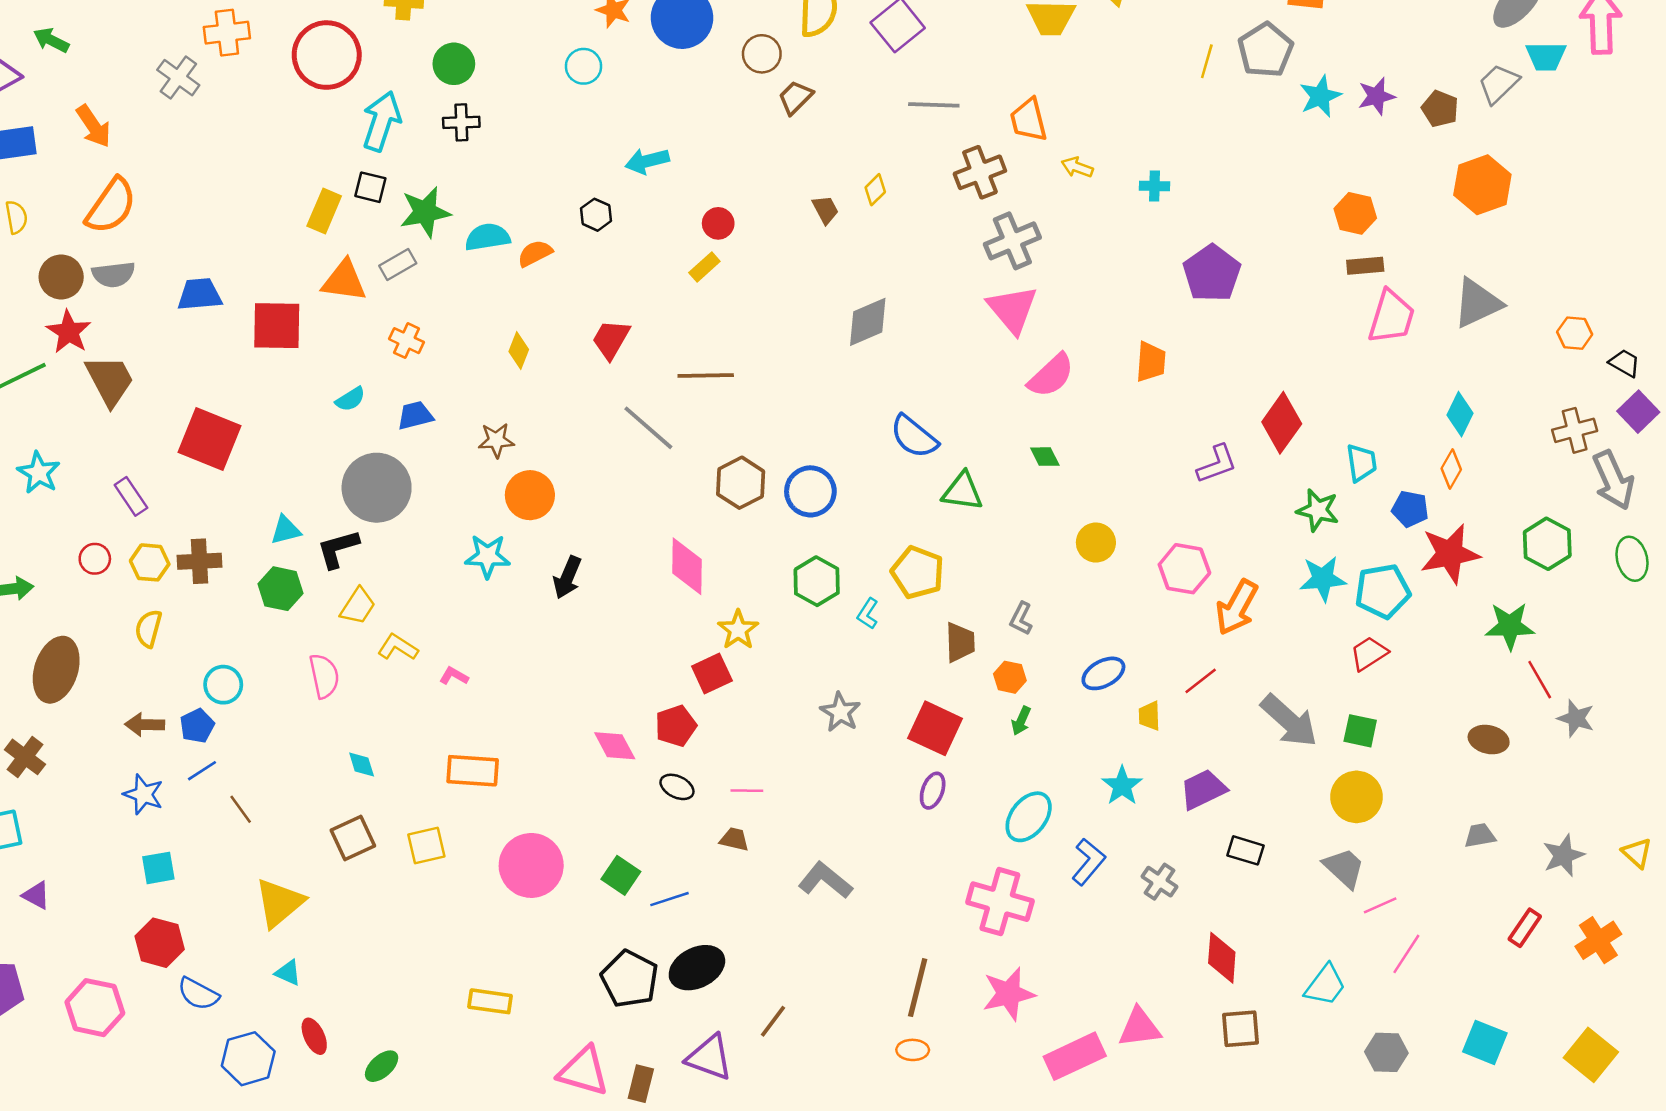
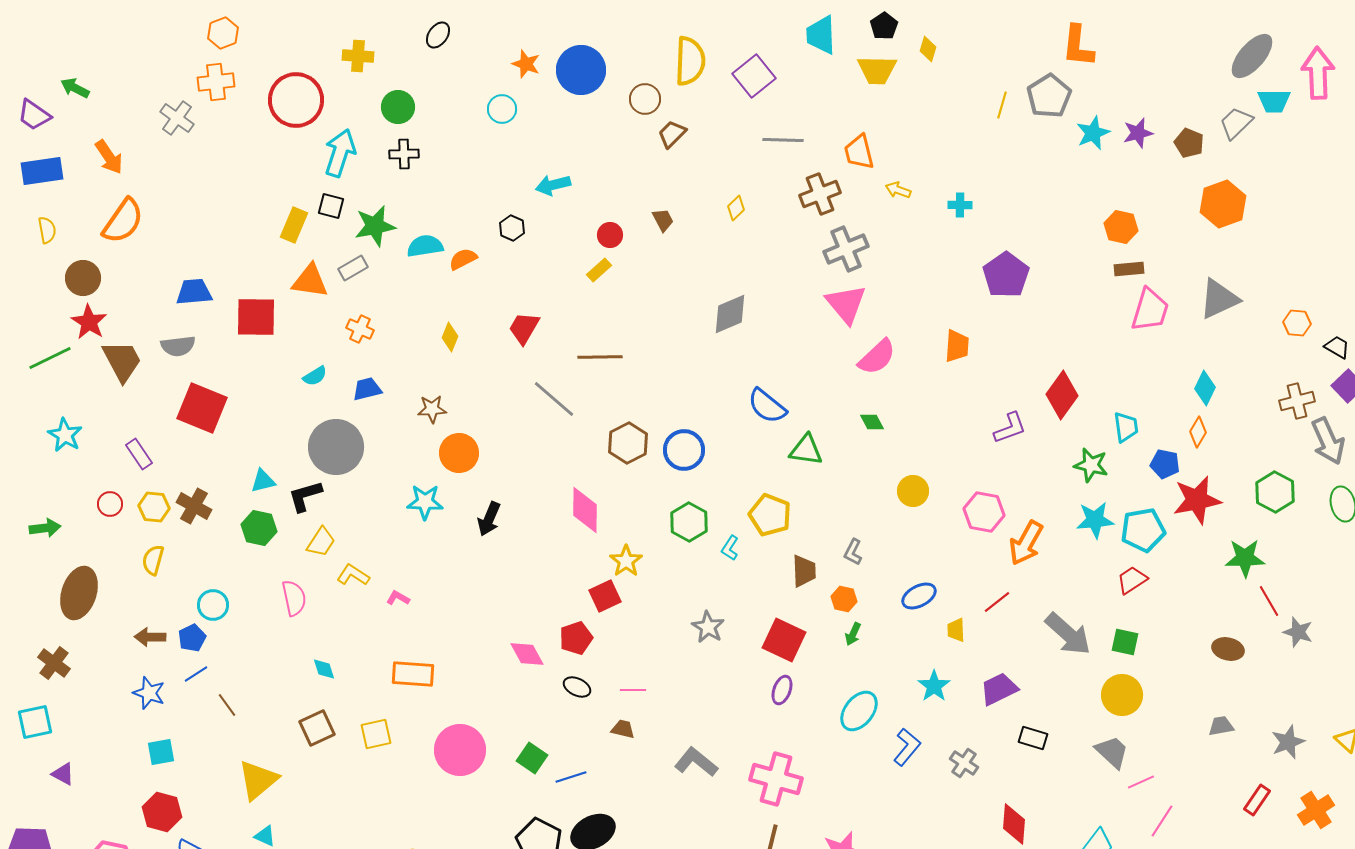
brown trapezoid: (825, 210) -> (663, 220), moved
gray semicircle: (114, 274) -> (178, 346), moved
brown cross: (200, 561) -> (194, 506), turned 32
pink cross: (1000, 902) -> (776, 779), moved

